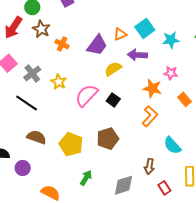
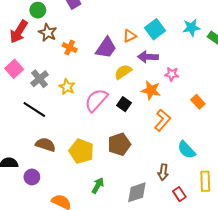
cyan star: (171, 40) -> (191, 28), moved
pink star: (171, 73) -> (172, 74), moved
orange star: (152, 88) -> (151, 90), moved

